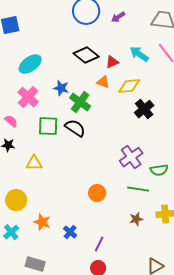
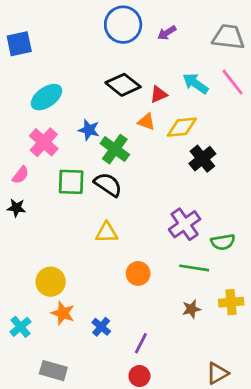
pink semicircle: (11, 121) -> (21, 175), turned 88
yellow triangle: (34, 163) -> (107, 232), moved
yellow circle: (16, 200) -> (51, 282), moved

